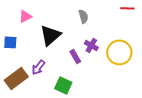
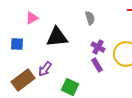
black triangle: (50, 35) -> (57, 37), turned 35
purple rectangle: (75, 56) -> (97, 65), moved

